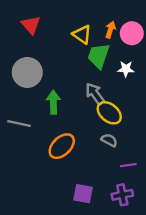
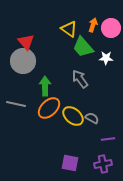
red triangle: (31, 25) -> (26, 42), moved
green trapezoid: (99, 56) -> (83, 47), turned -60
yellow ellipse: (109, 113) -> (73, 116), moved
orange ellipse: (62, 146) -> (49, 108), moved

